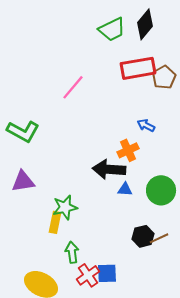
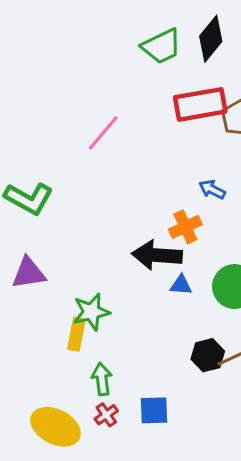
red cross: (88, 275) -> (106, 415), moved, size x0.7

